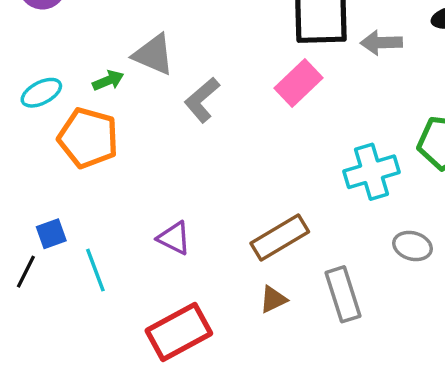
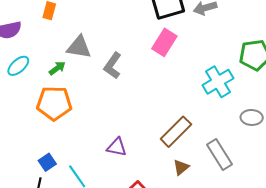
cyan ellipse: (41, 93) -> (18, 66), moved

